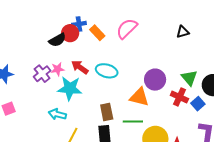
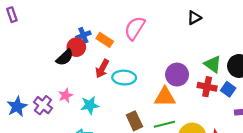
red arrow: (80, 67) -> (102, 69), moved, turned -84
pink star: (58, 69) -> (66, 95), moved
purple cross: (42, 74) -> (43, 105), moved
cyan star: (70, 88) -> (90, 105), size x0.7

